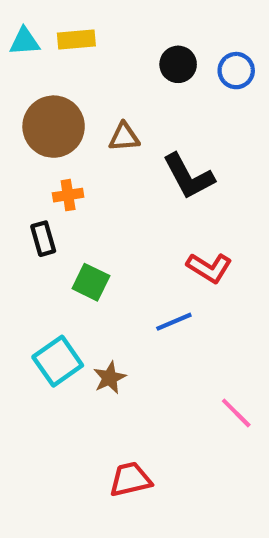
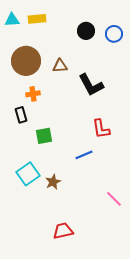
red L-shape: (209, 268) -> (101, 129), turned 50
green square: (91, 282) -> (44, 136), turned -36

